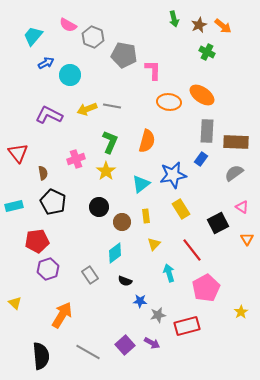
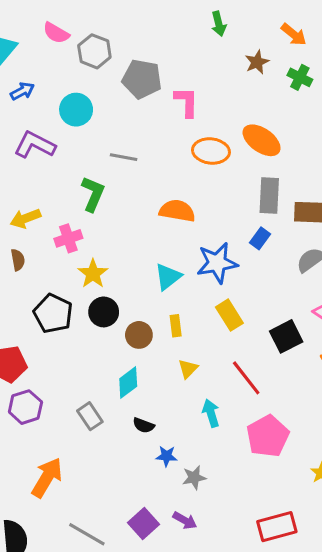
brown star: (199, 25) -> (257, 62), moved
green cross: (207, 52) -> (300, 77), moved
cyan circle: (70, 75) -> (76, 110), moved
yellow arrow: (87, 109) -> (25, 218), moved
purple L-shape: (49, 115) -> (35, 145), moved
orange semicircle: (147, 141) -> (177, 211), turned -95
green L-shape: (110, 142) -> (93, 194), moved
yellow star: (106, 171) -> (93, 274), moved
black pentagon: (53, 202) -> (53, 313), moved
red rectangle: (187, 326) -> (277, 527), moved

